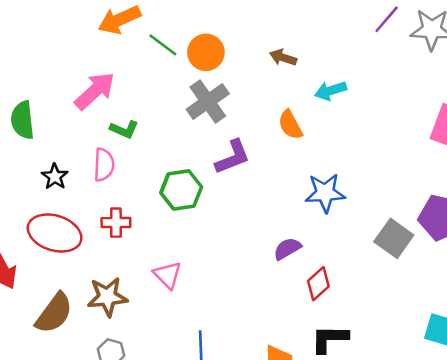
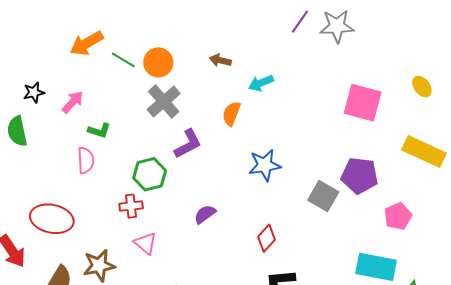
pink arrow: (95, 91) -> (73, 102), size x0.7
orange semicircle: (290, 125) -> (231, 114), turned 55
black star: (55, 177) -> (34, 92), moved, turned 30
red cross: (116, 223) -> (131, 206), moved
purple semicircle: (287, 249) -> (205, 214), moved

